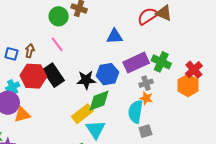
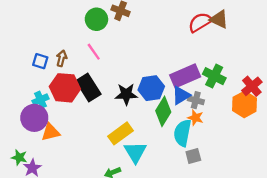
blue triangle: (115, 36) -> (181, 95), moved, turned -30
gray cross: (146, 83) -> (196, 100), turned 32
green diamond: (99, 101) -> (163, 111), moved, turned -40

